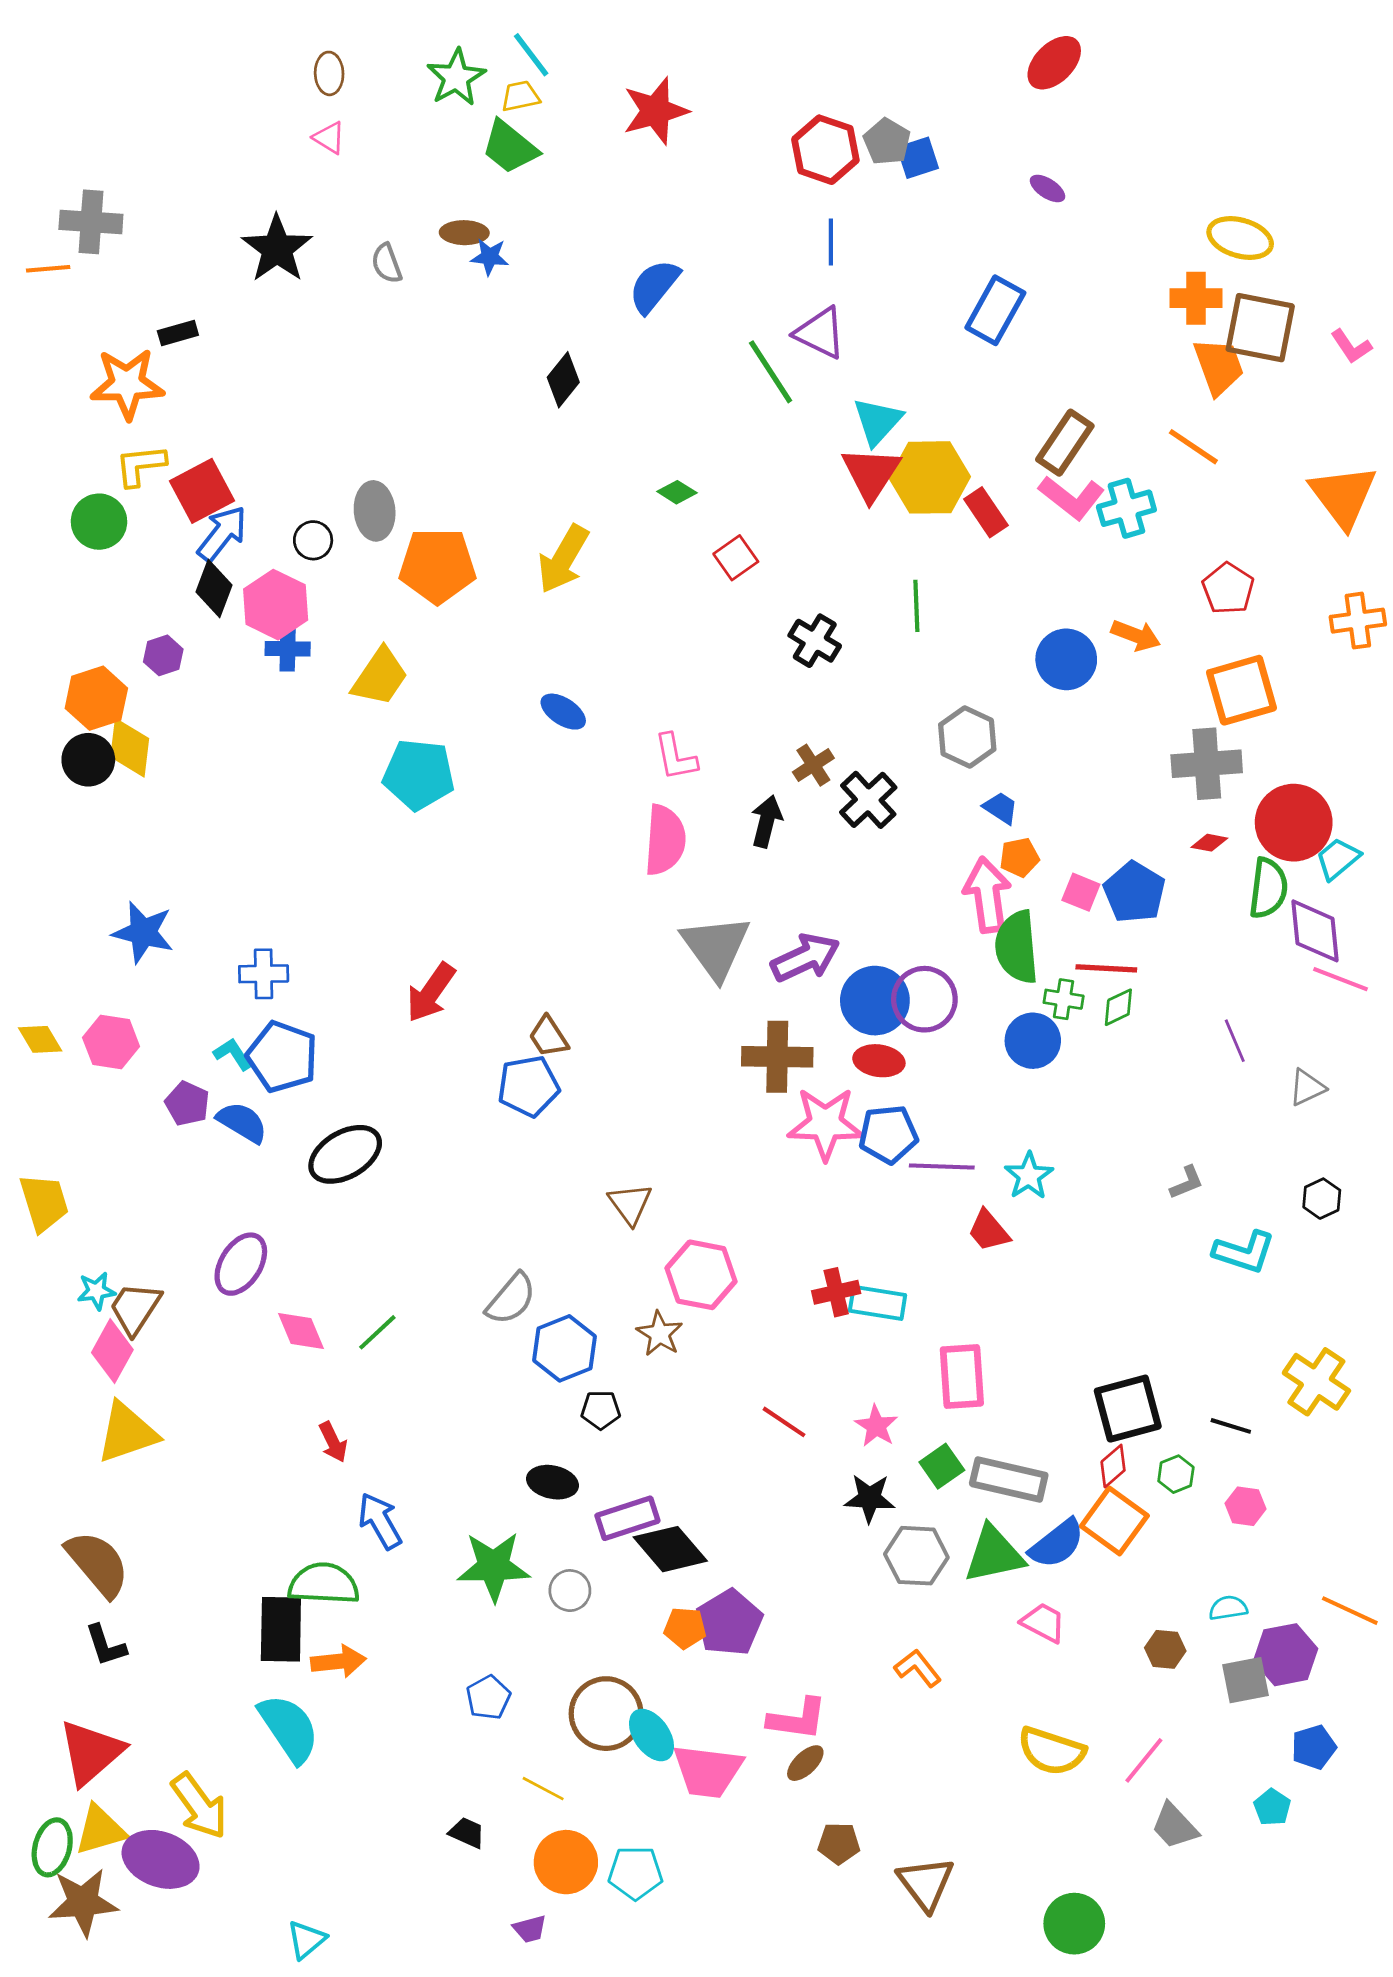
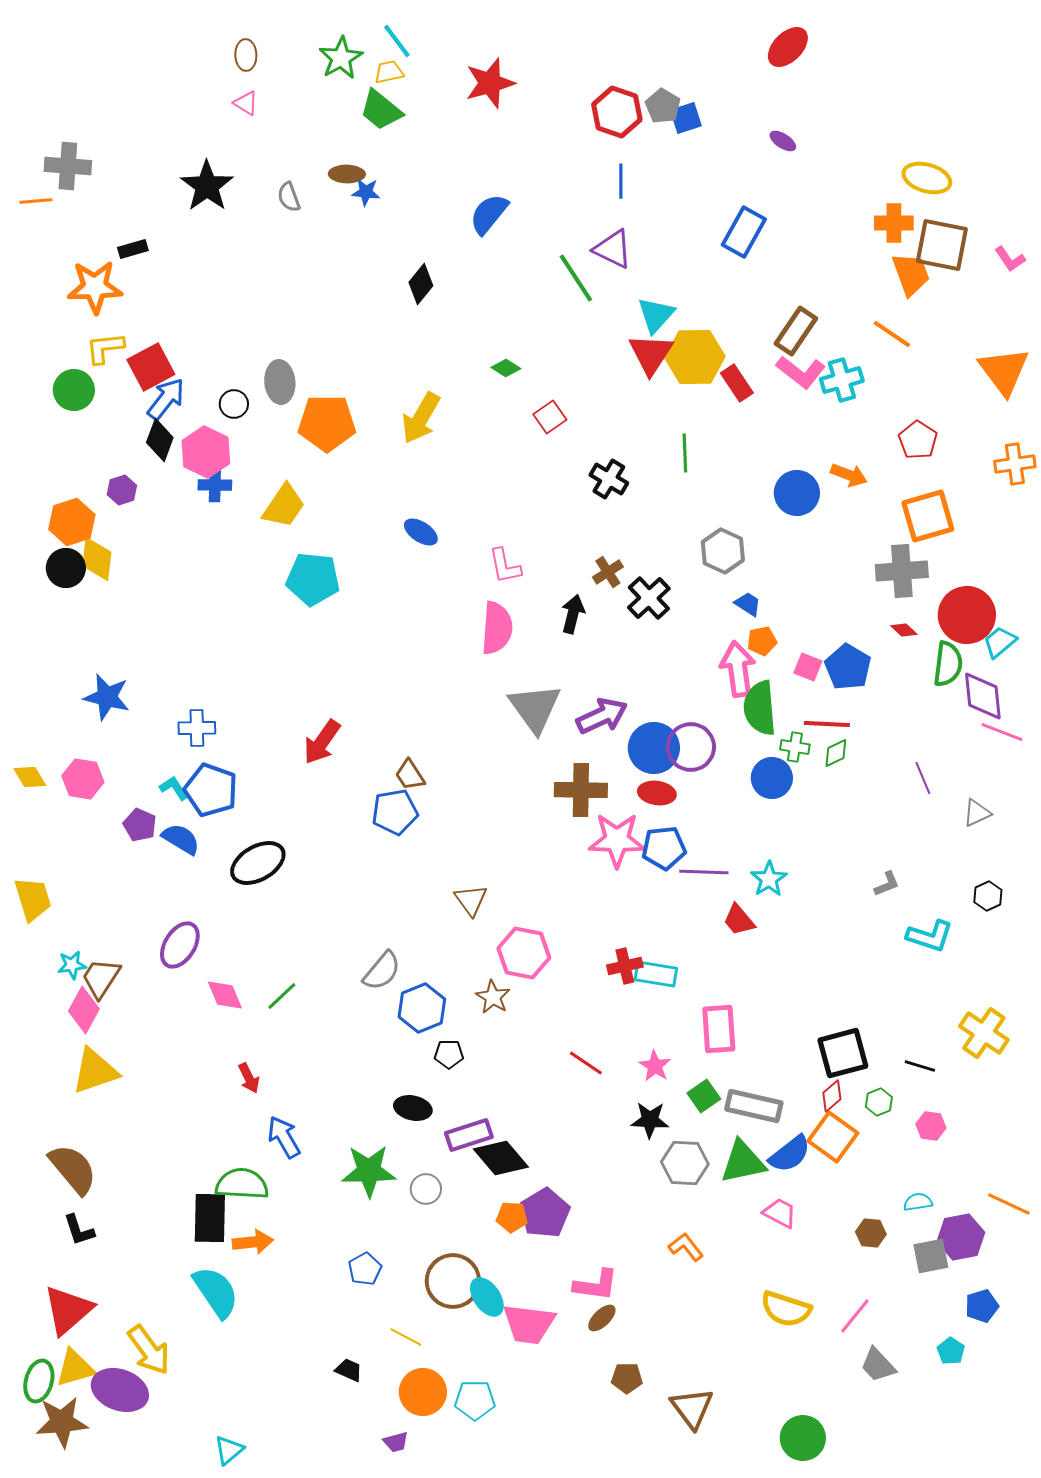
red diamond: (1209, 843) -> (904, 630), turned 32

